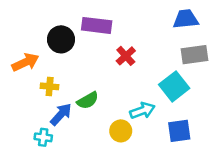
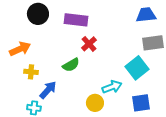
black circle: (61, 39) -> (38, 14), moved
red cross: (126, 56) -> (89, 44), moved
yellow cross: (50, 86) -> (31, 72), moved
green semicircle: (88, 100) -> (71, 65), moved

